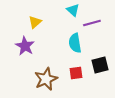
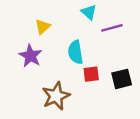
cyan semicircle: (75, 43) -> (75, 52), moved
red square: (76, 73) -> (91, 74), moved

